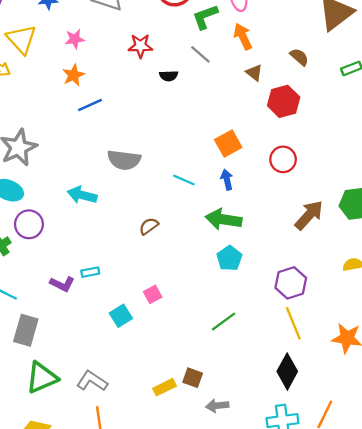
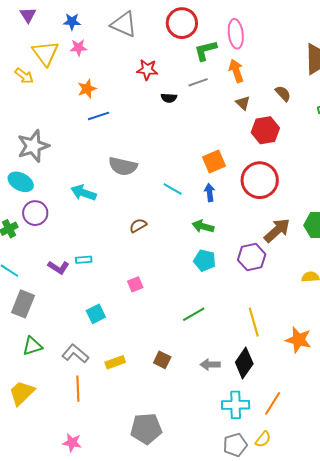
pink star: (75, 39) -> (79, 48), moved
gray line: (200, 54) -> (198, 82), turned -66
red circle: (283, 159) -> (260, 180), size x1.6
green arrow: (224, 219) -> (203, 226), size x0.7
cyan pentagon: (229, 258) -> (205, 260), turned -30
purple hexagon: (291, 283) -> (252, 257), moved
cyan square: (121, 316) -> (96, 314), moved
green triangle: (42, 378) -> (32, 346), size x0.7
yellow rectangle: (164, 387) -> (115, 362), moved
gray arrow: (217, 406) -> (210, 365), moved

